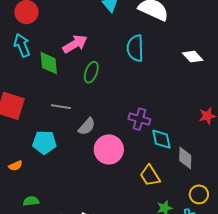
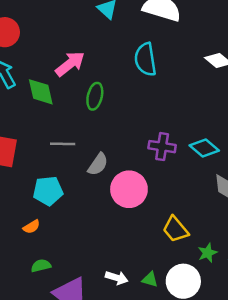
cyan diamond: (161, 139) -> (204, 148), moved, turned -30
orange semicircle: (15, 166) -> (32, 227), moved
yellow trapezoid: (150, 176) -> (175, 229), moved

